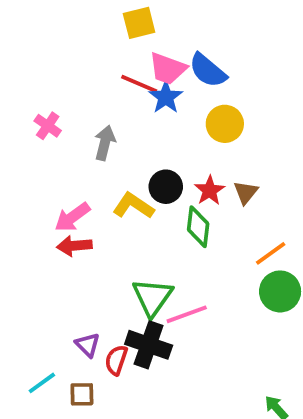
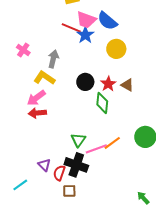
brown triangle: (246, 192) -> (127, 85), turned -40
yellow L-shape: (133, 206) -> (44, 78), moved
orange line: (271, 253) -> (112, 143), moved
green triangle: (152, 297) -> (78, 140), size x0.7
brown square: (82, 394) -> (69, 191), moved

